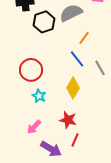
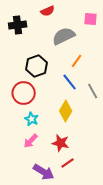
black hexagon: (44, 22) -> (37, 66), moved
pink arrow: (34, 127) -> (31, 141), moved
red line: (75, 140) -> (68, 163), turned 32

